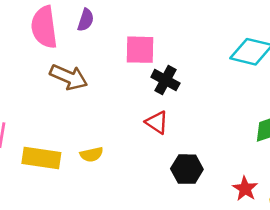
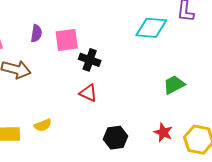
purple semicircle: (86, 20) -> (36, 33), moved
black hexagon: (187, 169) -> (116, 138), moved

